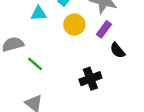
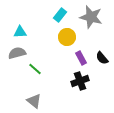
cyan triangle: (39, 13) -> (20, 32), moved
purple rectangle: (104, 29) -> (81, 58), moved, turned -64

